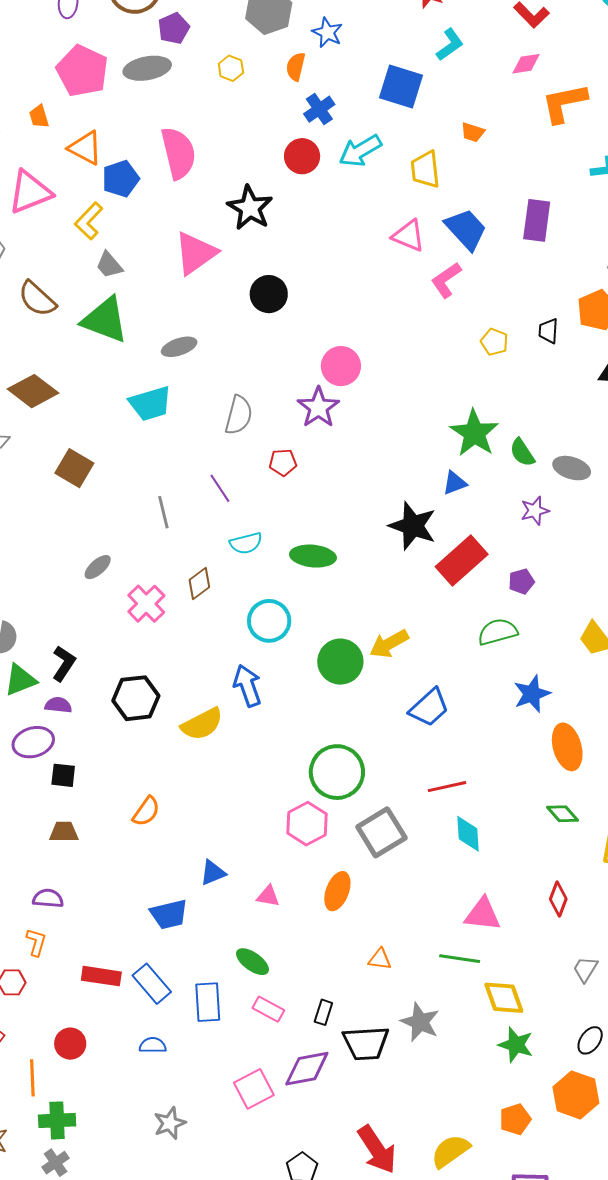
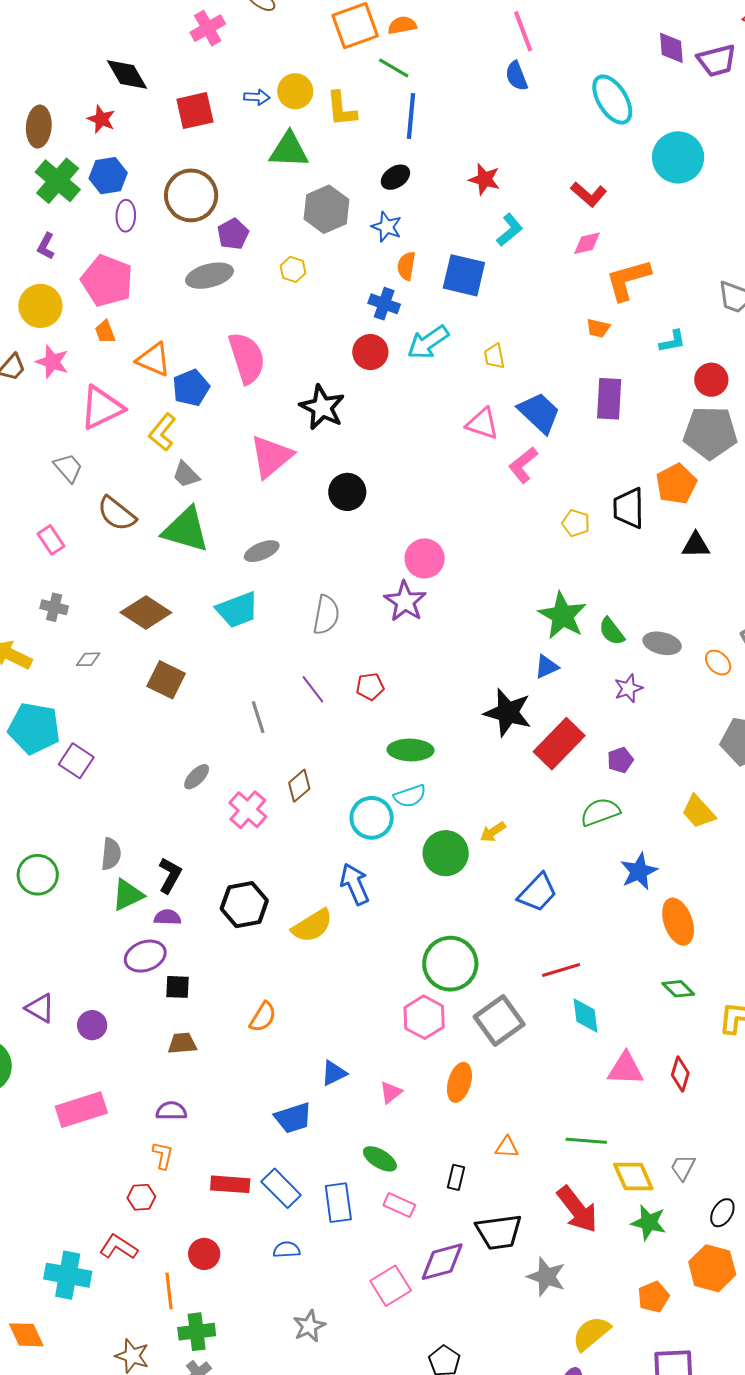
orange semicircle: (296, 67) -> (406, 266), moved
pink pentagon: (82, 71) -> (107, 281), moved
blue cross: (319, 109) -> (384, 304), turned -32
orange trapezoid: (473, 132) -> (598, 328), moved
yellow trapezoid: (425, 169) -> (494, 356), size x0.7
black trapezoid: (548, 331) -> (629, 508), size x1.6
brown diamond: (33, 391) -> (146, 613), moved
red pentagon: (283, 462) -> (370, 687), moved
cyan semicircle: (246, 543) -> (410, 796), moved
yellow arrow: (389, 644) -> (493, 832), size x0.7
pink triangle: (268, 896) -> (391, 1092), turned -45
pink triangle: (483, 914) -> (626, 1069), moved
gray trapezoid: (585, 969) -> (683, 1167), moved
black rectangle: (323, 1012) -> (456, 1177), moved
gray star: (420, 1022) -> (546, 1277), moved
red arrow: (377, 1149) -> (577, 1209), moved

